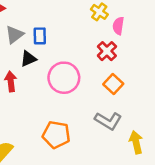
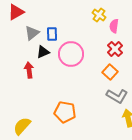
red cross: (107, 51) -> (115, 49), moved
pink circle: (64, 78) -> (71, 54), moved
gray L-shape: (108, 121) -> (117, 96), moved

